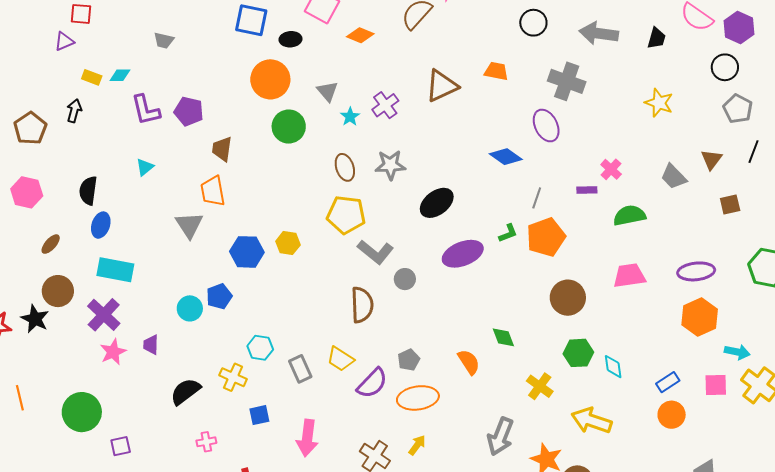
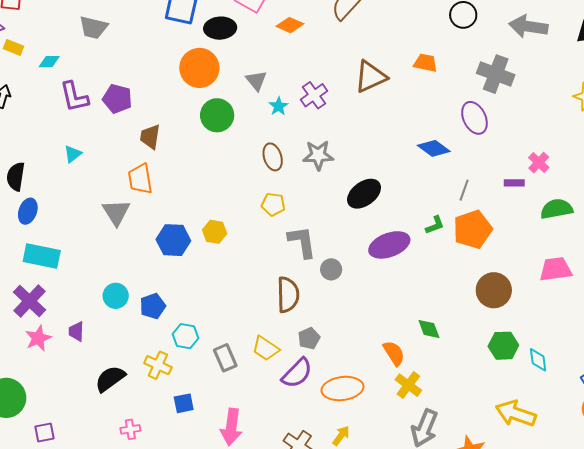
black ellipse: (291, 39) -> (220, 28), size x1.4
gray trapezoid: (164, 40) -> (93, 27), size x1.4
yellow rectangle: (92, 77) -> (14, 47), moved
yellow pentagon: (346, 215) -> (273, 204), size x0.6
gray L-shape: (375, 252) -> (302, 242), turned -138
blue pentagon: (219, 296) -> (153, 306), moved
gray pentagon: (409, 360) -> (309, 338), moved
yellow cross: (540, 386) -> (408, 385), moved

